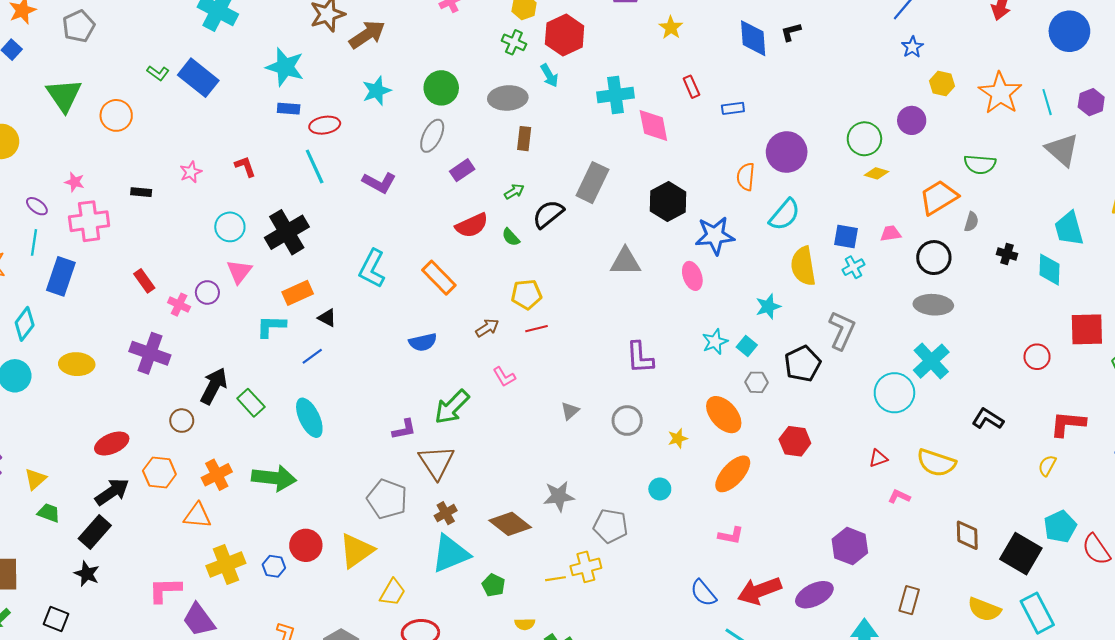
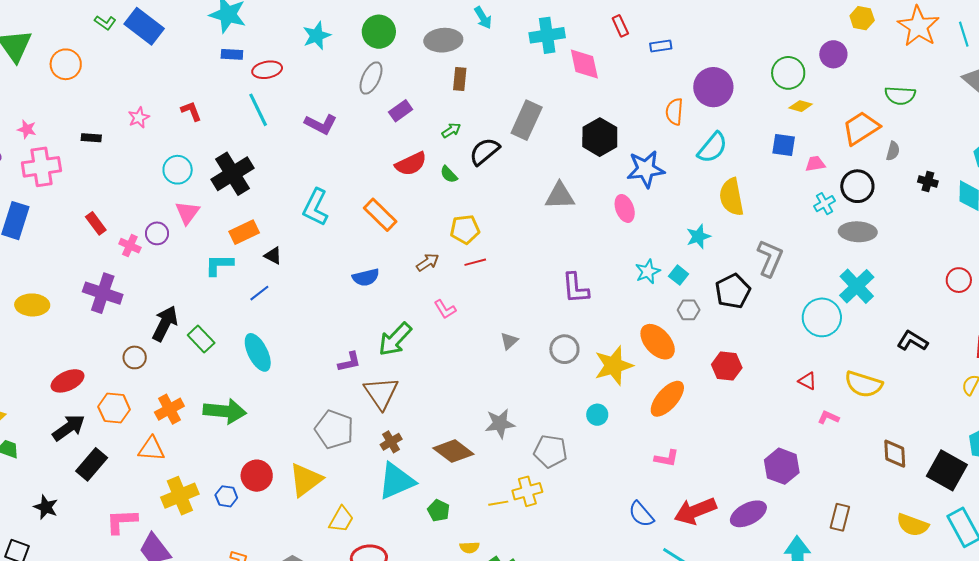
blue square: (846, 237) -> (784, 145), moved
cyan cross: (853, 267) -> (825, 204), moved
yellow star: (678, 438) -> (614, 366), size x2.0
red triangle: (878, 458) -> (807, 381), turned 48
black rectangle: (95, 532) -> (92, 464), moved

